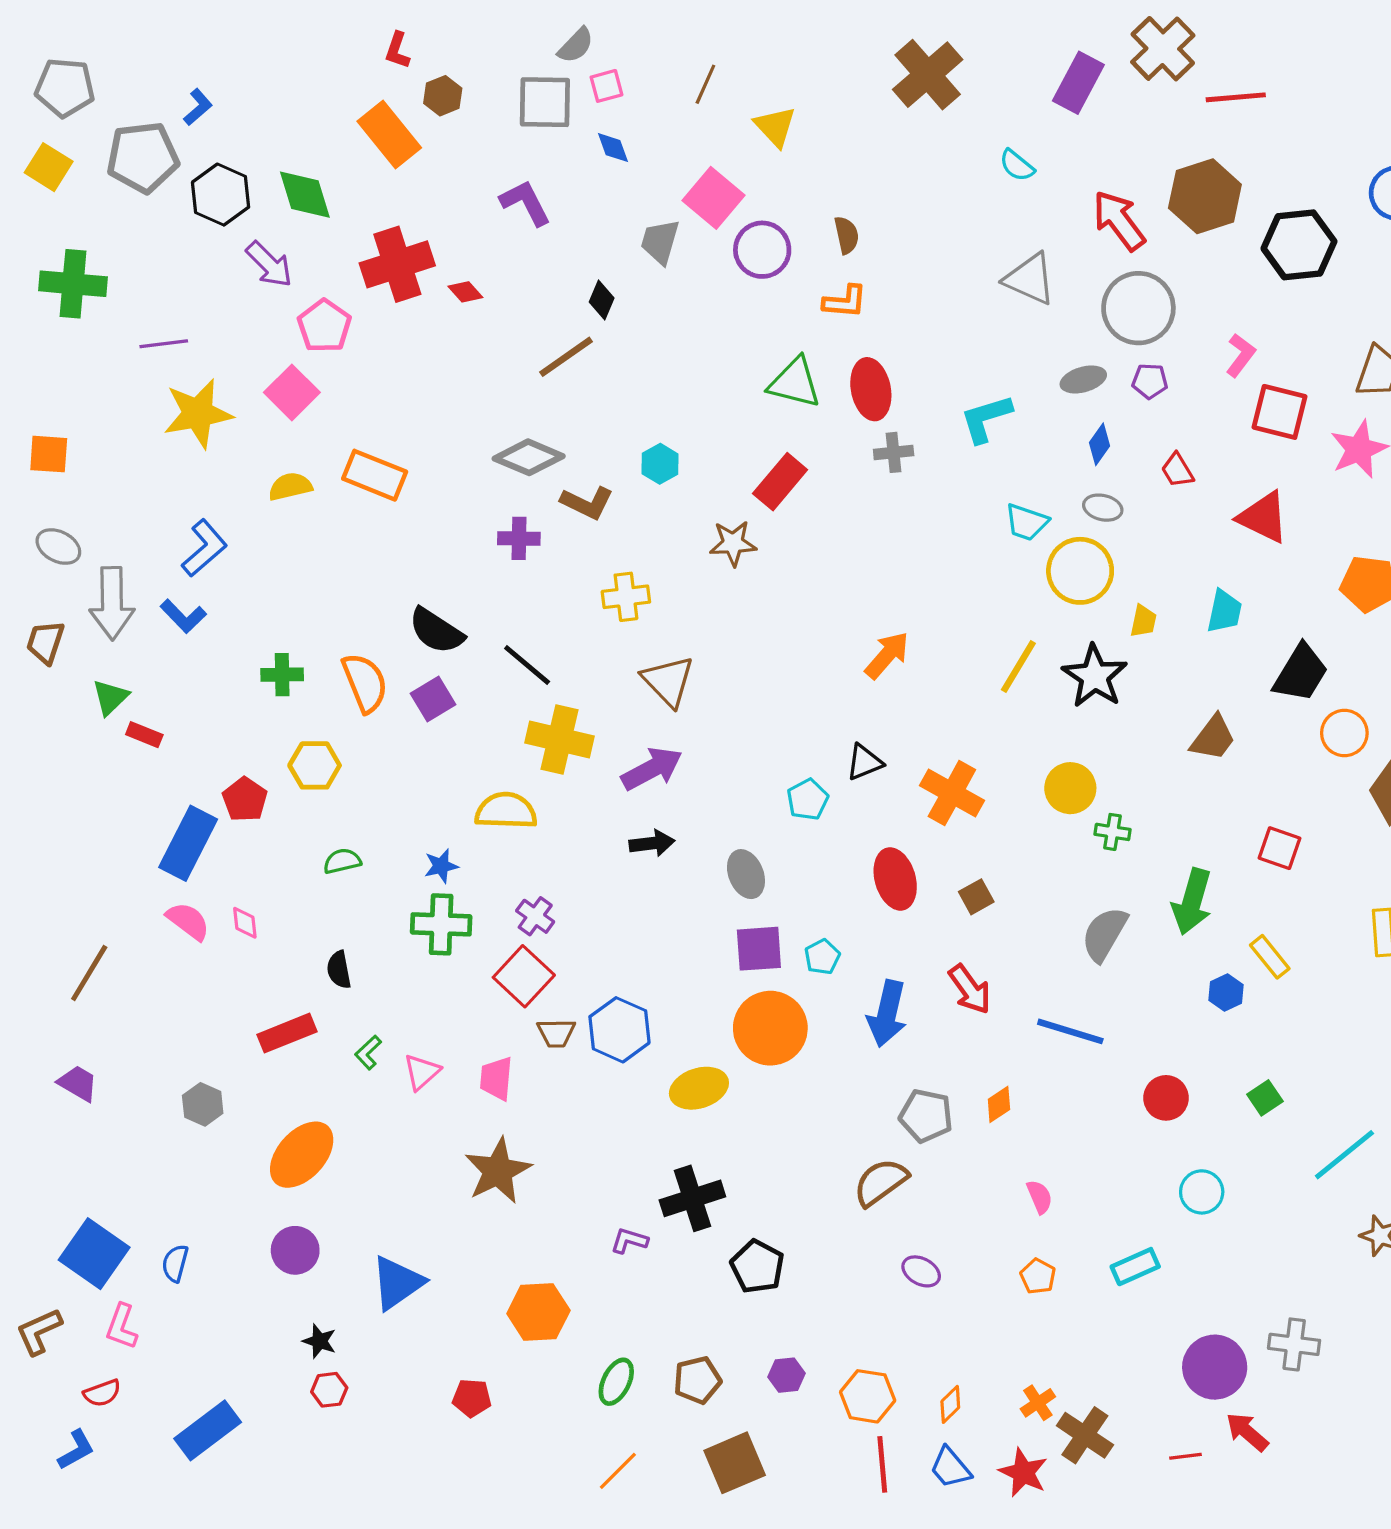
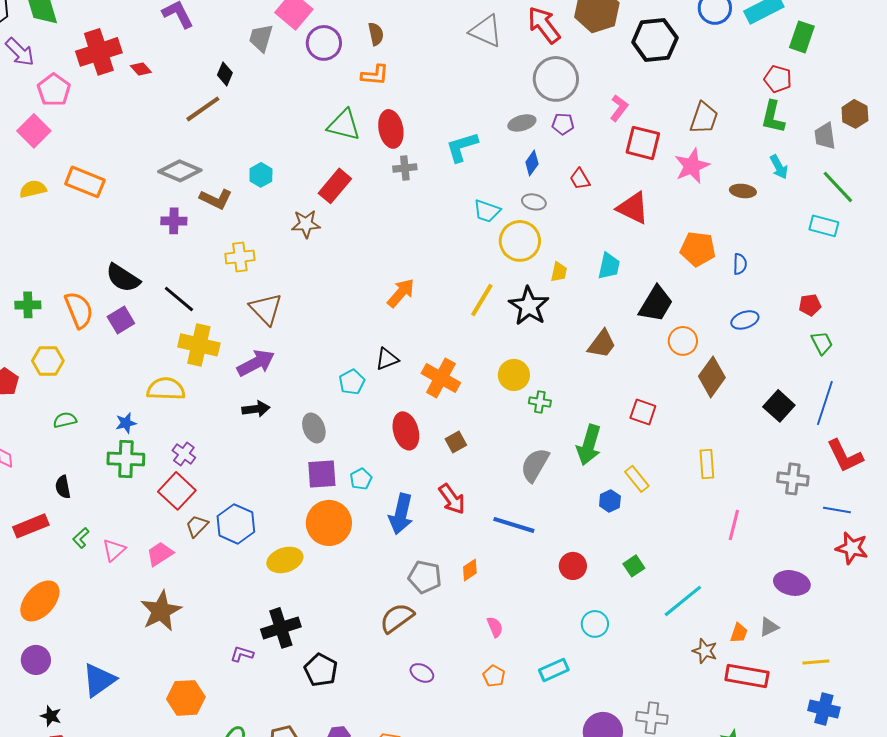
gray triangle: (1030, 279) -> (486, 31), moved
brown trapezoid: (556, 1033) -> (197, 526), turned 135
pink trapezoid: (496, 1078) -> (160, 554), turned 52

